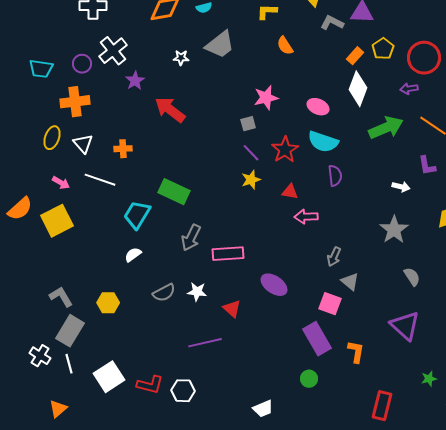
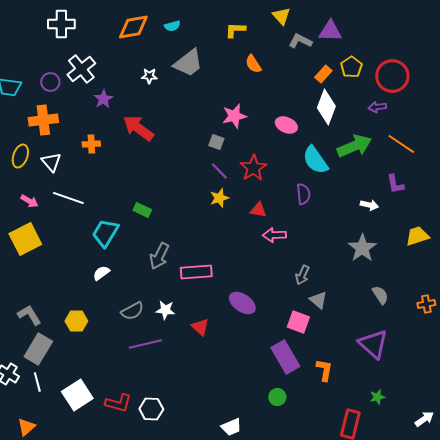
gray square: (248, 124) -> (216, 142), turned 35
cyan semicircle: (323, 142) -> (315, 160), moved, turned 36
orange cross: (123, 149) -> (91, 144), moved
green rectangle: (174, 192) -> (142, 210), size x0.6
purple line: (205, 343) -> (145, 344), moved
green star: (429, 379) -> (377, 397), moved

